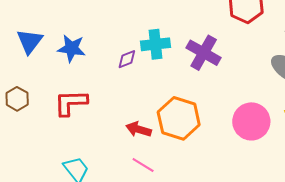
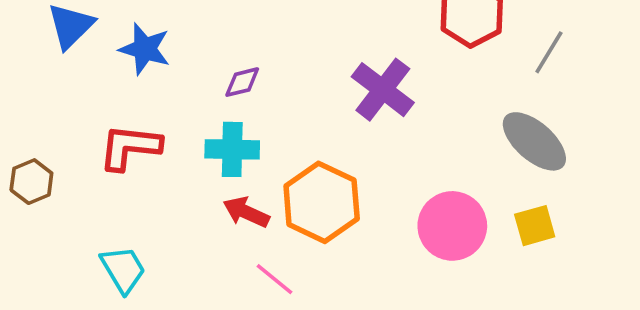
cyan cross: (156, 44) -> (232, 149), moved
brown hexagon: (17, 99) -> (31, 182), moved
pink line: (143, 165) -> (275, 279), moved

